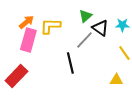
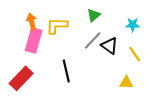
orange arrow: (26, 22) -> (32, 22), turned -63
black triangle: (100, 28) -> (109, 46), moved
black line: (70, 63) -> (66, 71), moved

